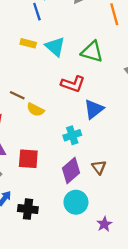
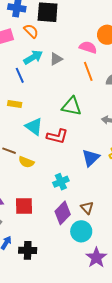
cyan triangle: (55, 47) -> (34, 127), moved
blue triangle: (94, 109) -> (91, 158), moved
cyan circle: (76, 202) -> (81, 231), moved
purple star: (104, 224) -> (96, 258), size x1.5

